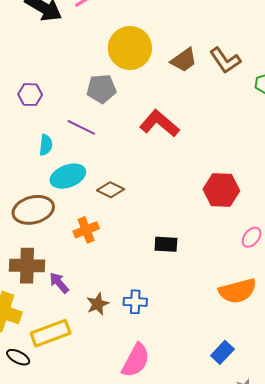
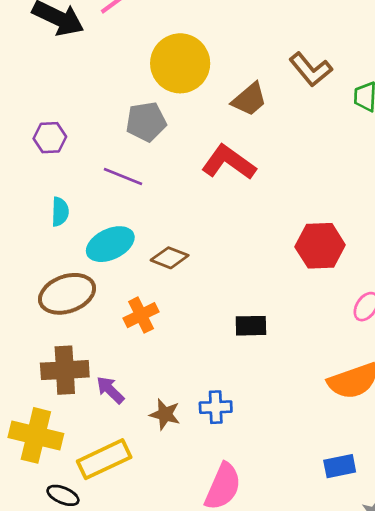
brown trapezoid: (184, 60) -> (249, 99), moved
cyan semicircle: (46, 145) -> (60, 212), moved
brown star: (98, 304) -> (165, 414), turned -30
blue rectangle: (222, 352) -> (340, 466), turned 40

